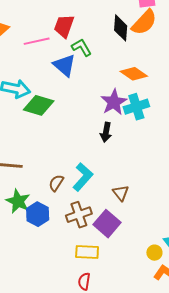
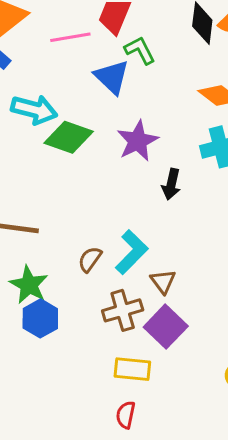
purple star: (114, 102) -> (137, 141), moved
brown triangle: (121, 193) -> (163, 281), moved
blue hexagon: (38, 214) -> (40, 318), moved

